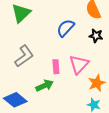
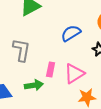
gray L-shape: (24, 56) -> (21, 50), turned -60

